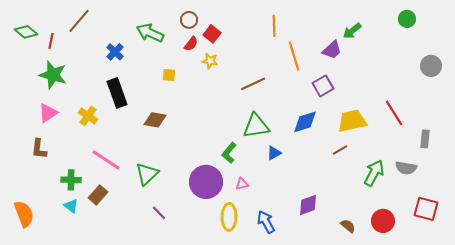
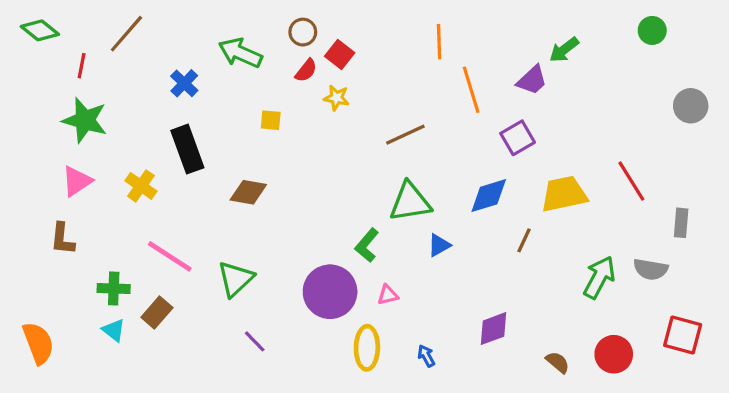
green diamond: (26, 32) -> (40, 30), moved
brown line: (340, 150) -> (524, 240), moved, turned -35
blue arrow: (266, 222) -> (426, 356), size x0.6

